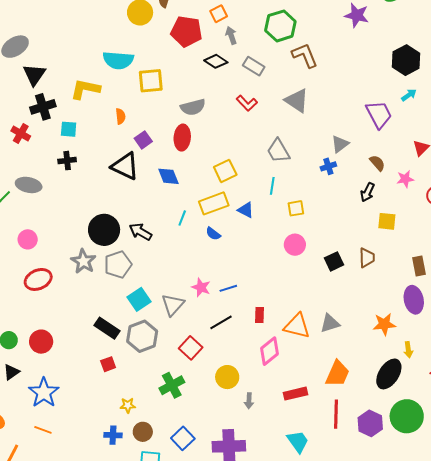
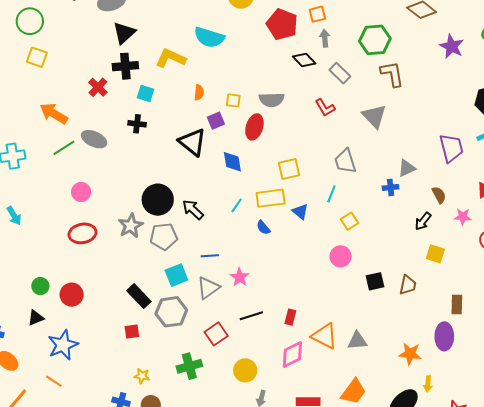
yellow square: (151, 81) -> (233, 100), moved, size x0.6
yellow square: (296, 208) -> (350, 221), turned -36
blue line: (228, 288) -> (210, 256), moved

